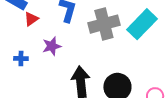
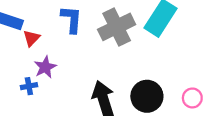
purple star: (52, 46) -> (45, 67), moved

